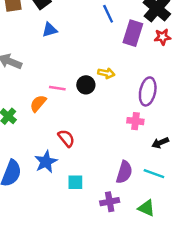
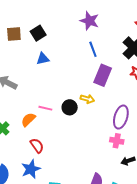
purple rectangle: (133, 33) -> (103, 75), moved
pink cross: (135, 121) -> (117, 141), moved
red semicircle: (66, 138) -> (37, 146), moved

